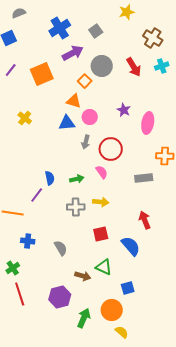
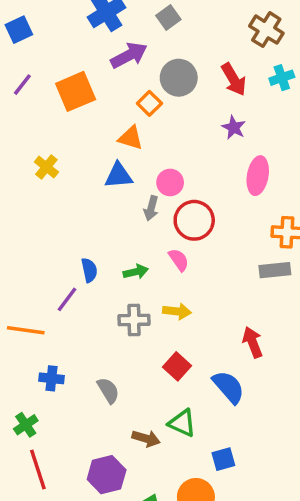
purple star: (124, 110) -> (234, 128), moved
pink circle: (90, 117) -> (170, 182), moved
gray rectangle: (144, 178) -> (275, 270), moved
red square: (101, 234) -> (177, 366), turned -35

